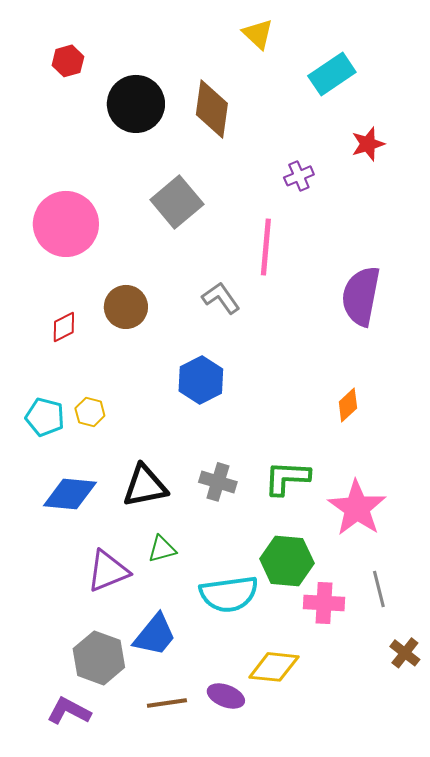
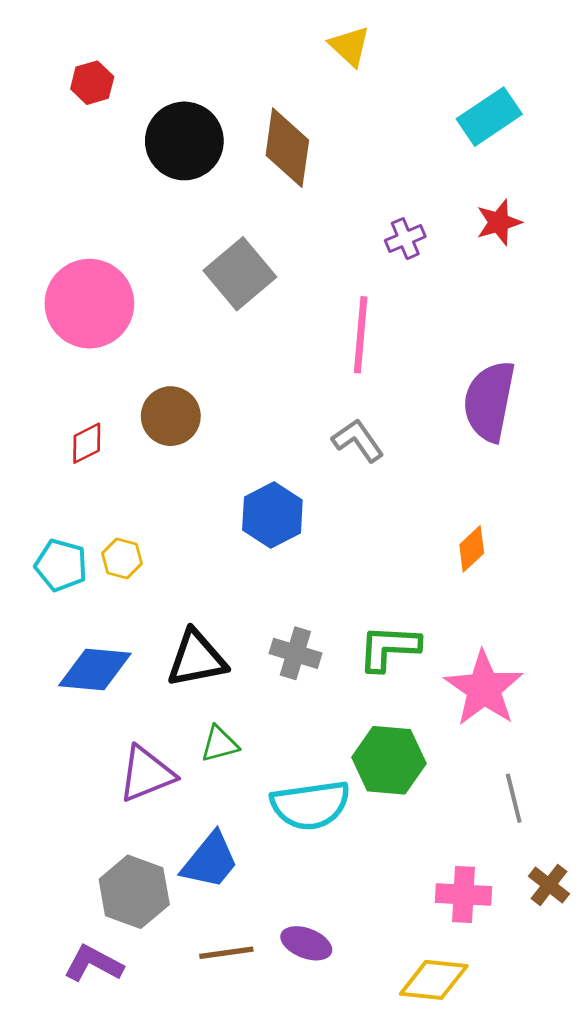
cyan rectangle: (332, 74) -> (489, 117), moved
red star: (368, 144) -> (499, 222), moved
gray L-shape: (221, 298) -> (358, 440), moved
pink cross: (324, 603) -> (464, 895), moved
yellow diamond: (274, 667) -> (434, 980), moved

